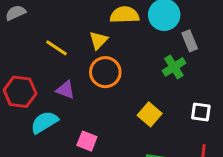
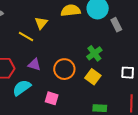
yellow triangle: (98, 40) -> (41, 23), moved
green cross: (174, 67) -> (94, 53), moved
orange circle: (105, 72) -> (64, 69), moved

